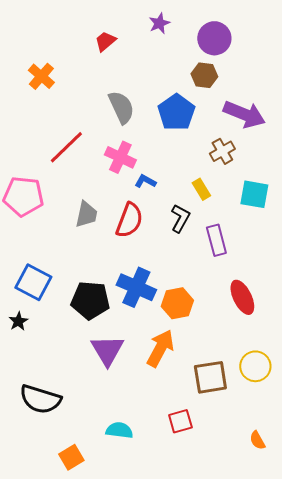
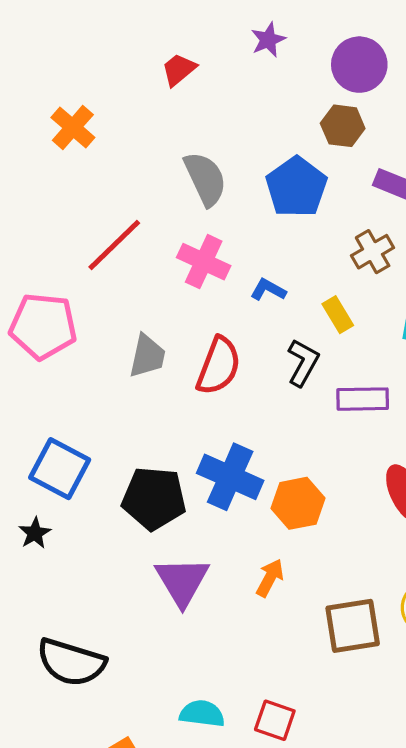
blue L-shape: (145, 181) -> (268, 290), moved
purple rectangle: (216, 240) -> (363, 399), turned -76
orange arrow: (160, 348) -> (270, 578), size x0.6
red square: (180, 421) -> (275, 720), moved, turned 35

